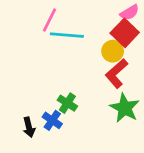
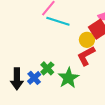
green star: (125, 108) -> (68, 78), moved
black arrow: (29, 127) -> (17, 79), size x1.5

